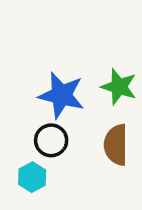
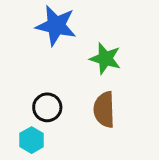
blue star: (61, 95) -> (56, 26), moved

